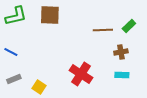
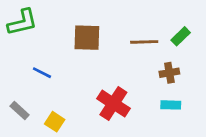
brown square: (50, 15) -> (87, 38), moved
blue line: (11, 52) -> (42, 73), moved
gray rectangle: (14, 79) -> (20, 110), turned 64

